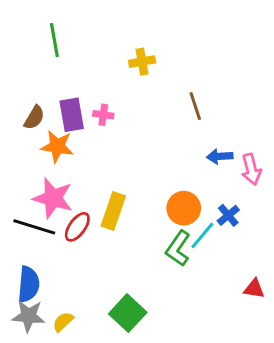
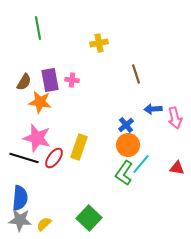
blue cross: (228, 215) -> (126, 125), moved
red triangle: (254, 289) -> (177, 168), moved

